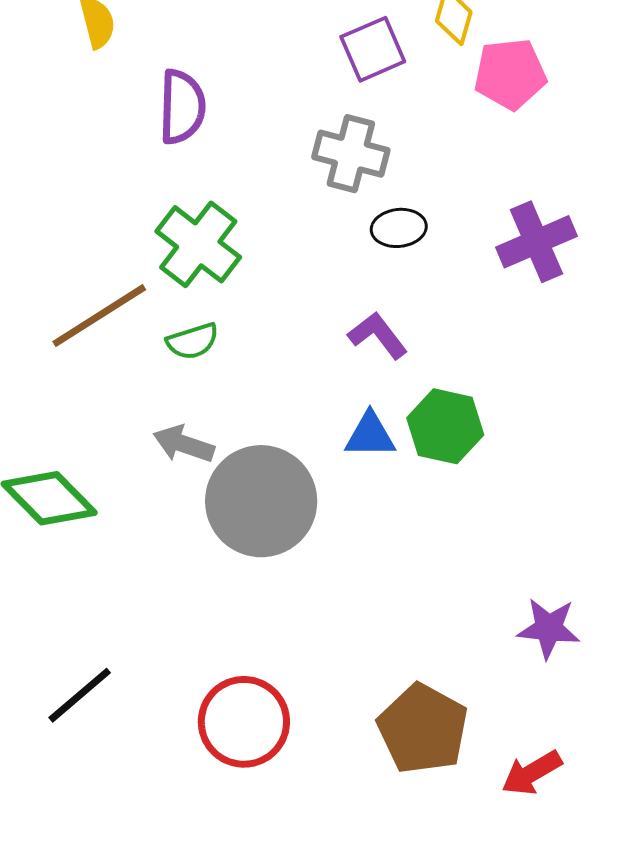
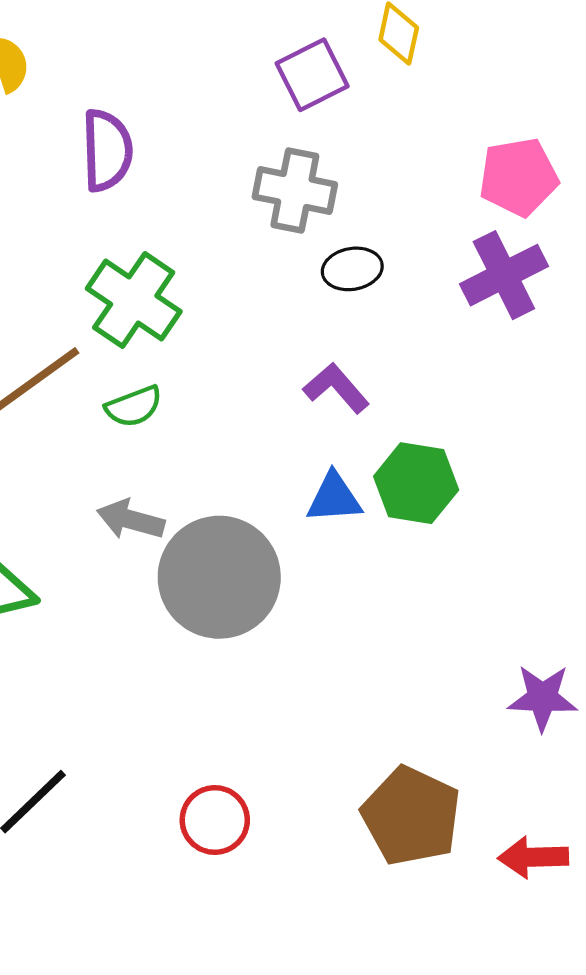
pink pentagon: (510, 74) -> (518, 177), moved
red circle: (244, 722) -> (215, 820), size x0.7
red arrow: (532, 773) -> (533, 857), turned 32

